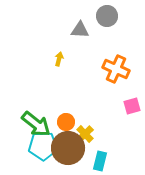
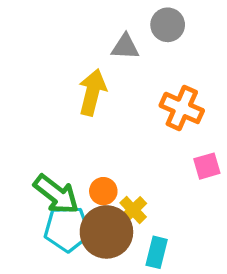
yellow arrow: (59, 59) -> (92, 92), size x2.0

